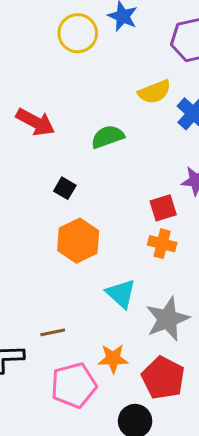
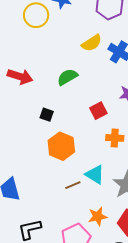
red square: (163, 208) -> (98, 111), moved
brown line: (53, 332) -> (73, 185), moved

